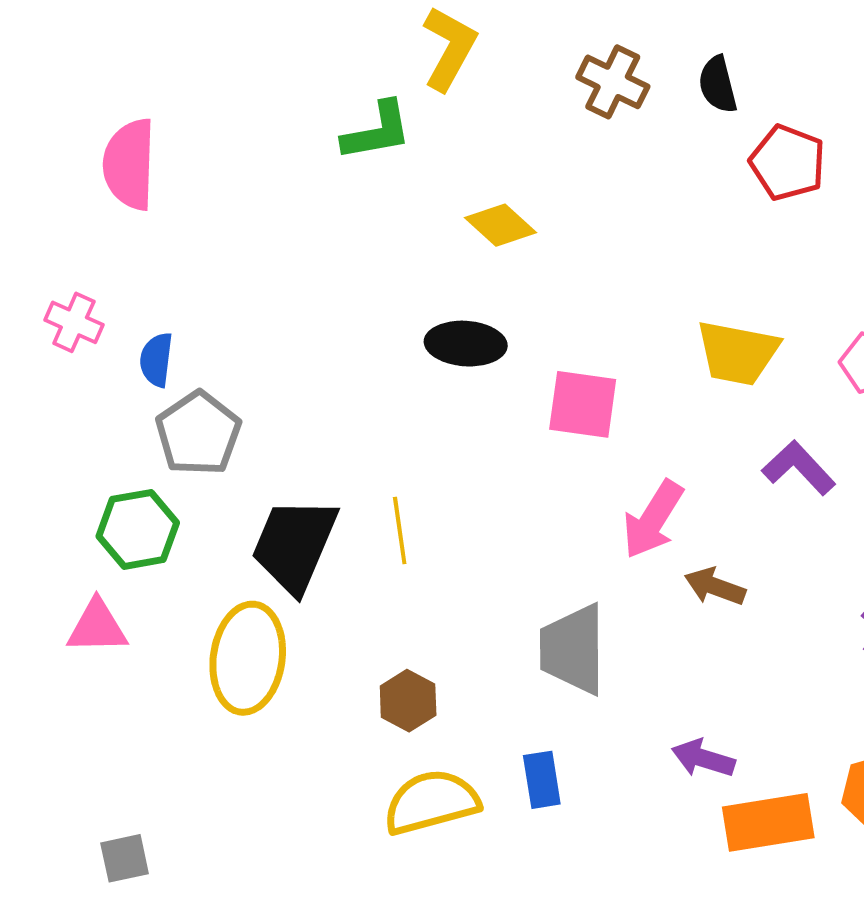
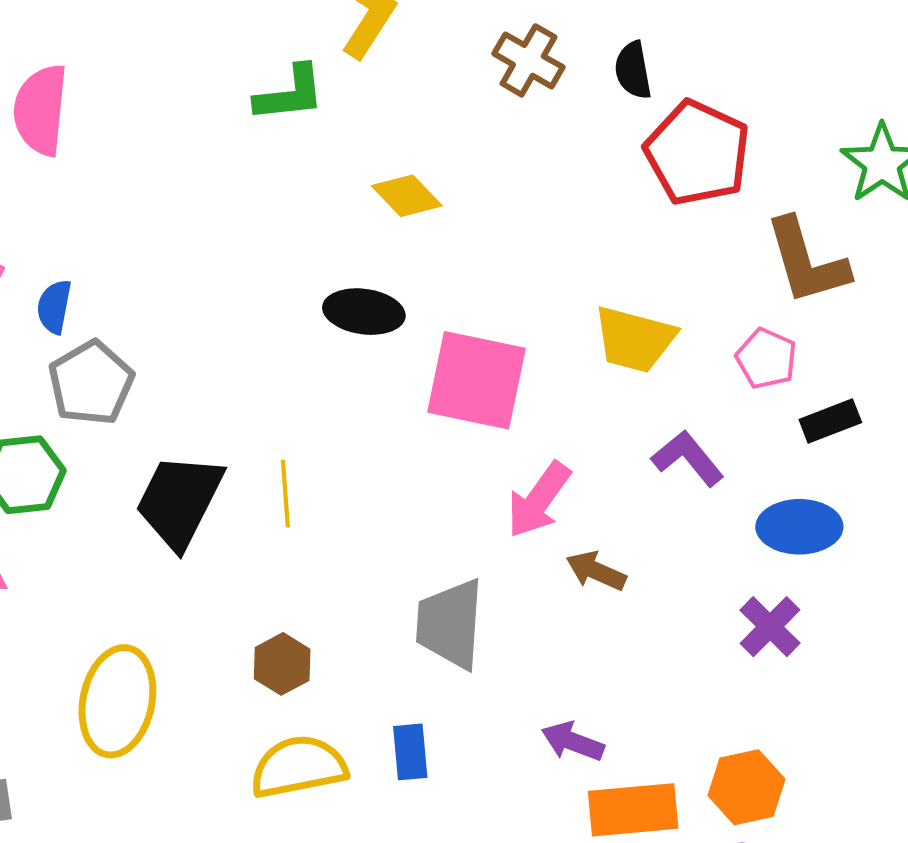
red pentagon: (788, 163) -> (697, 153), size x1.4
pink square: (583, 404) -> (477, 380), size x1.4
yellow ellipse: (248, 658) -> (117, 701), moved

